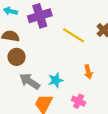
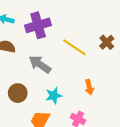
brown circle: (17, 57) -> (18, 93), moved
gray arrow: (30, 81) -> (40, 64), moved

